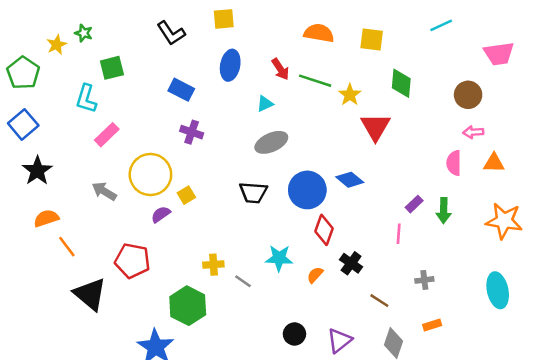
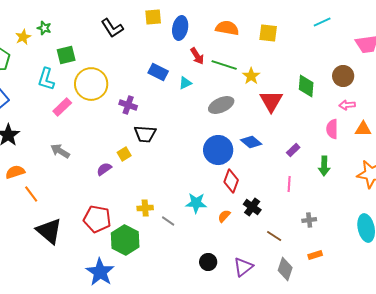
blue ellipse: (230, 65) -> (180, 28), moved
green diamond: (401, 83) -> (306, 86), moved
blue rectangle: (181, 90) -> (158, 72), moved
gray ellipse: (271, 142) -> (221, 105), moved
yellow circle: (150, 175) -> (91, 84), moved
black trapezoid: (253, 193) -> (145, 134), moved
purple rectangle: (414, 204) -> (293, 150), moved
red pentagon: (132, 261) -> (97, 219), moved

